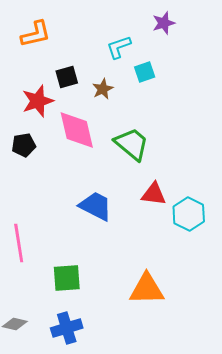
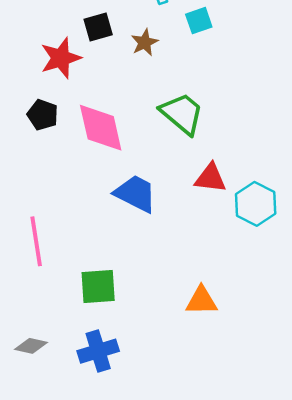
pink diamond: (77, 130) -> (101, 128), moved
black pentagon: (24, 145) -> (43, 115), turned 30
orange triangle: (147, 289) -> (201, 301), size x0.7

